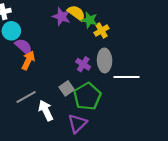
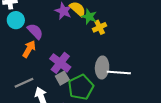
purple semicircle: (24, 47) -> (35, 31), moved
gray ellipse: (105, 60) -> (102, 67), moved
purple cross: (83, 64) -> (60, 63), moved, size x1.5

